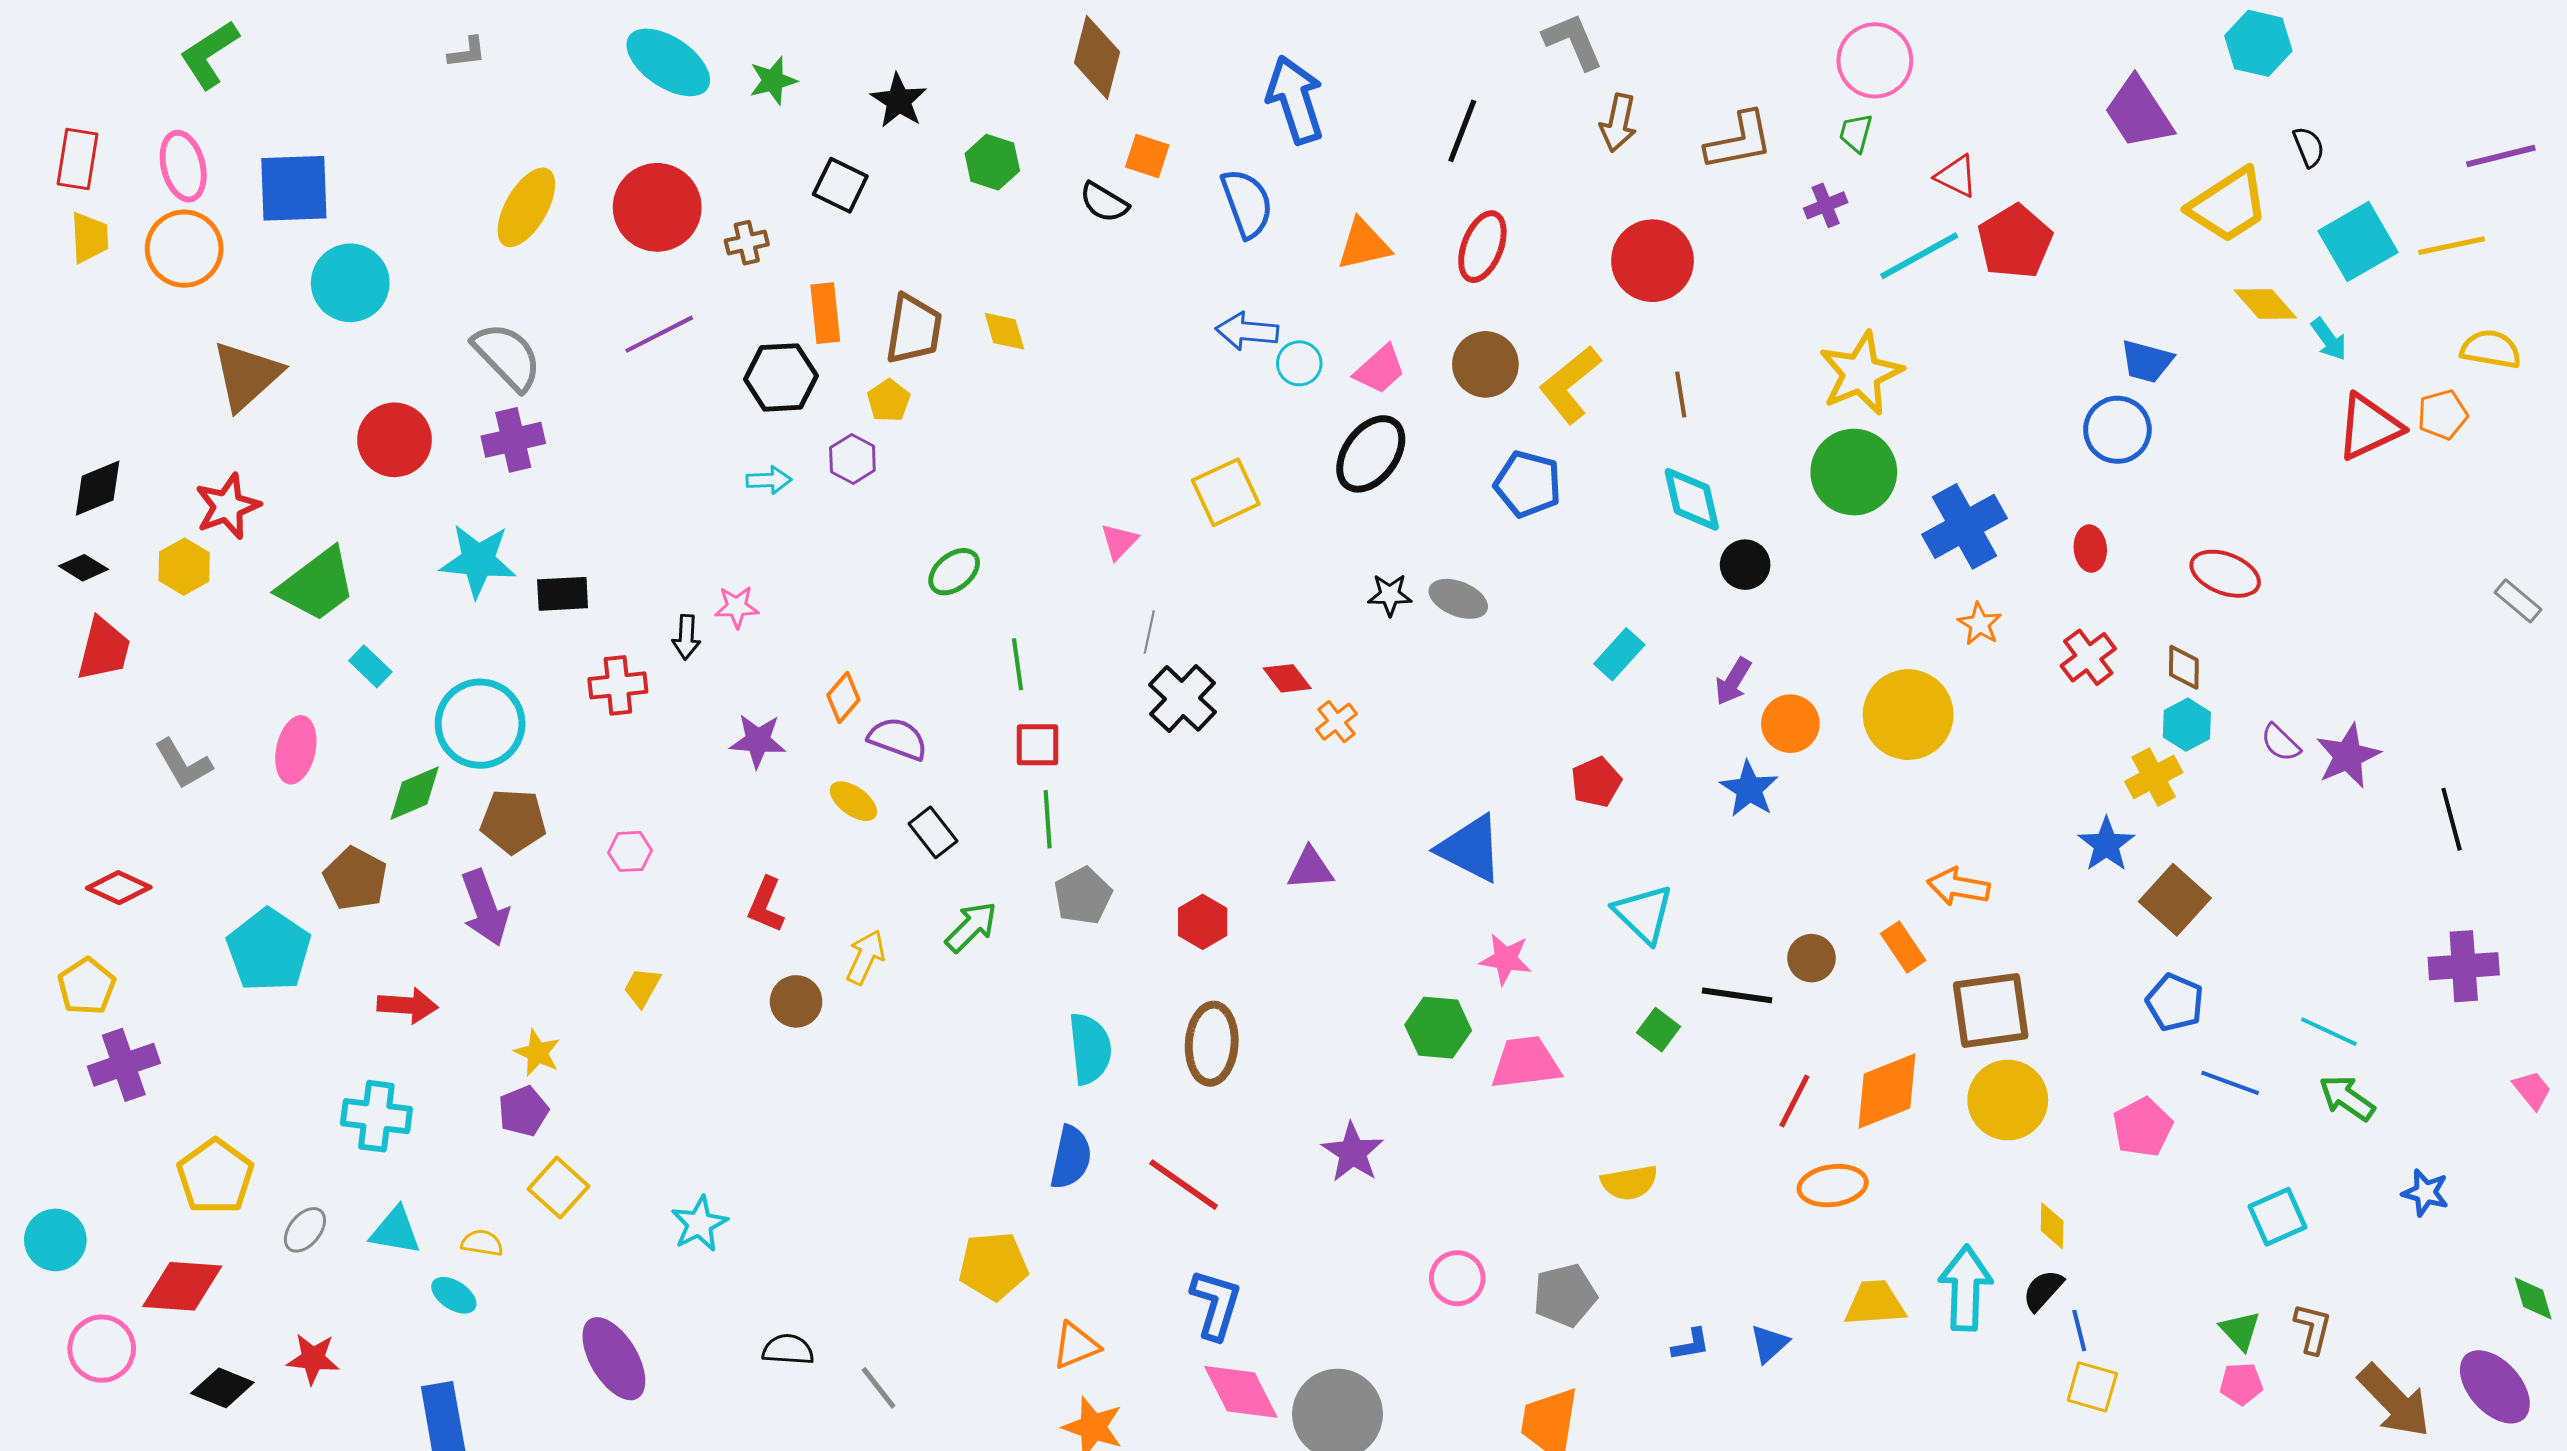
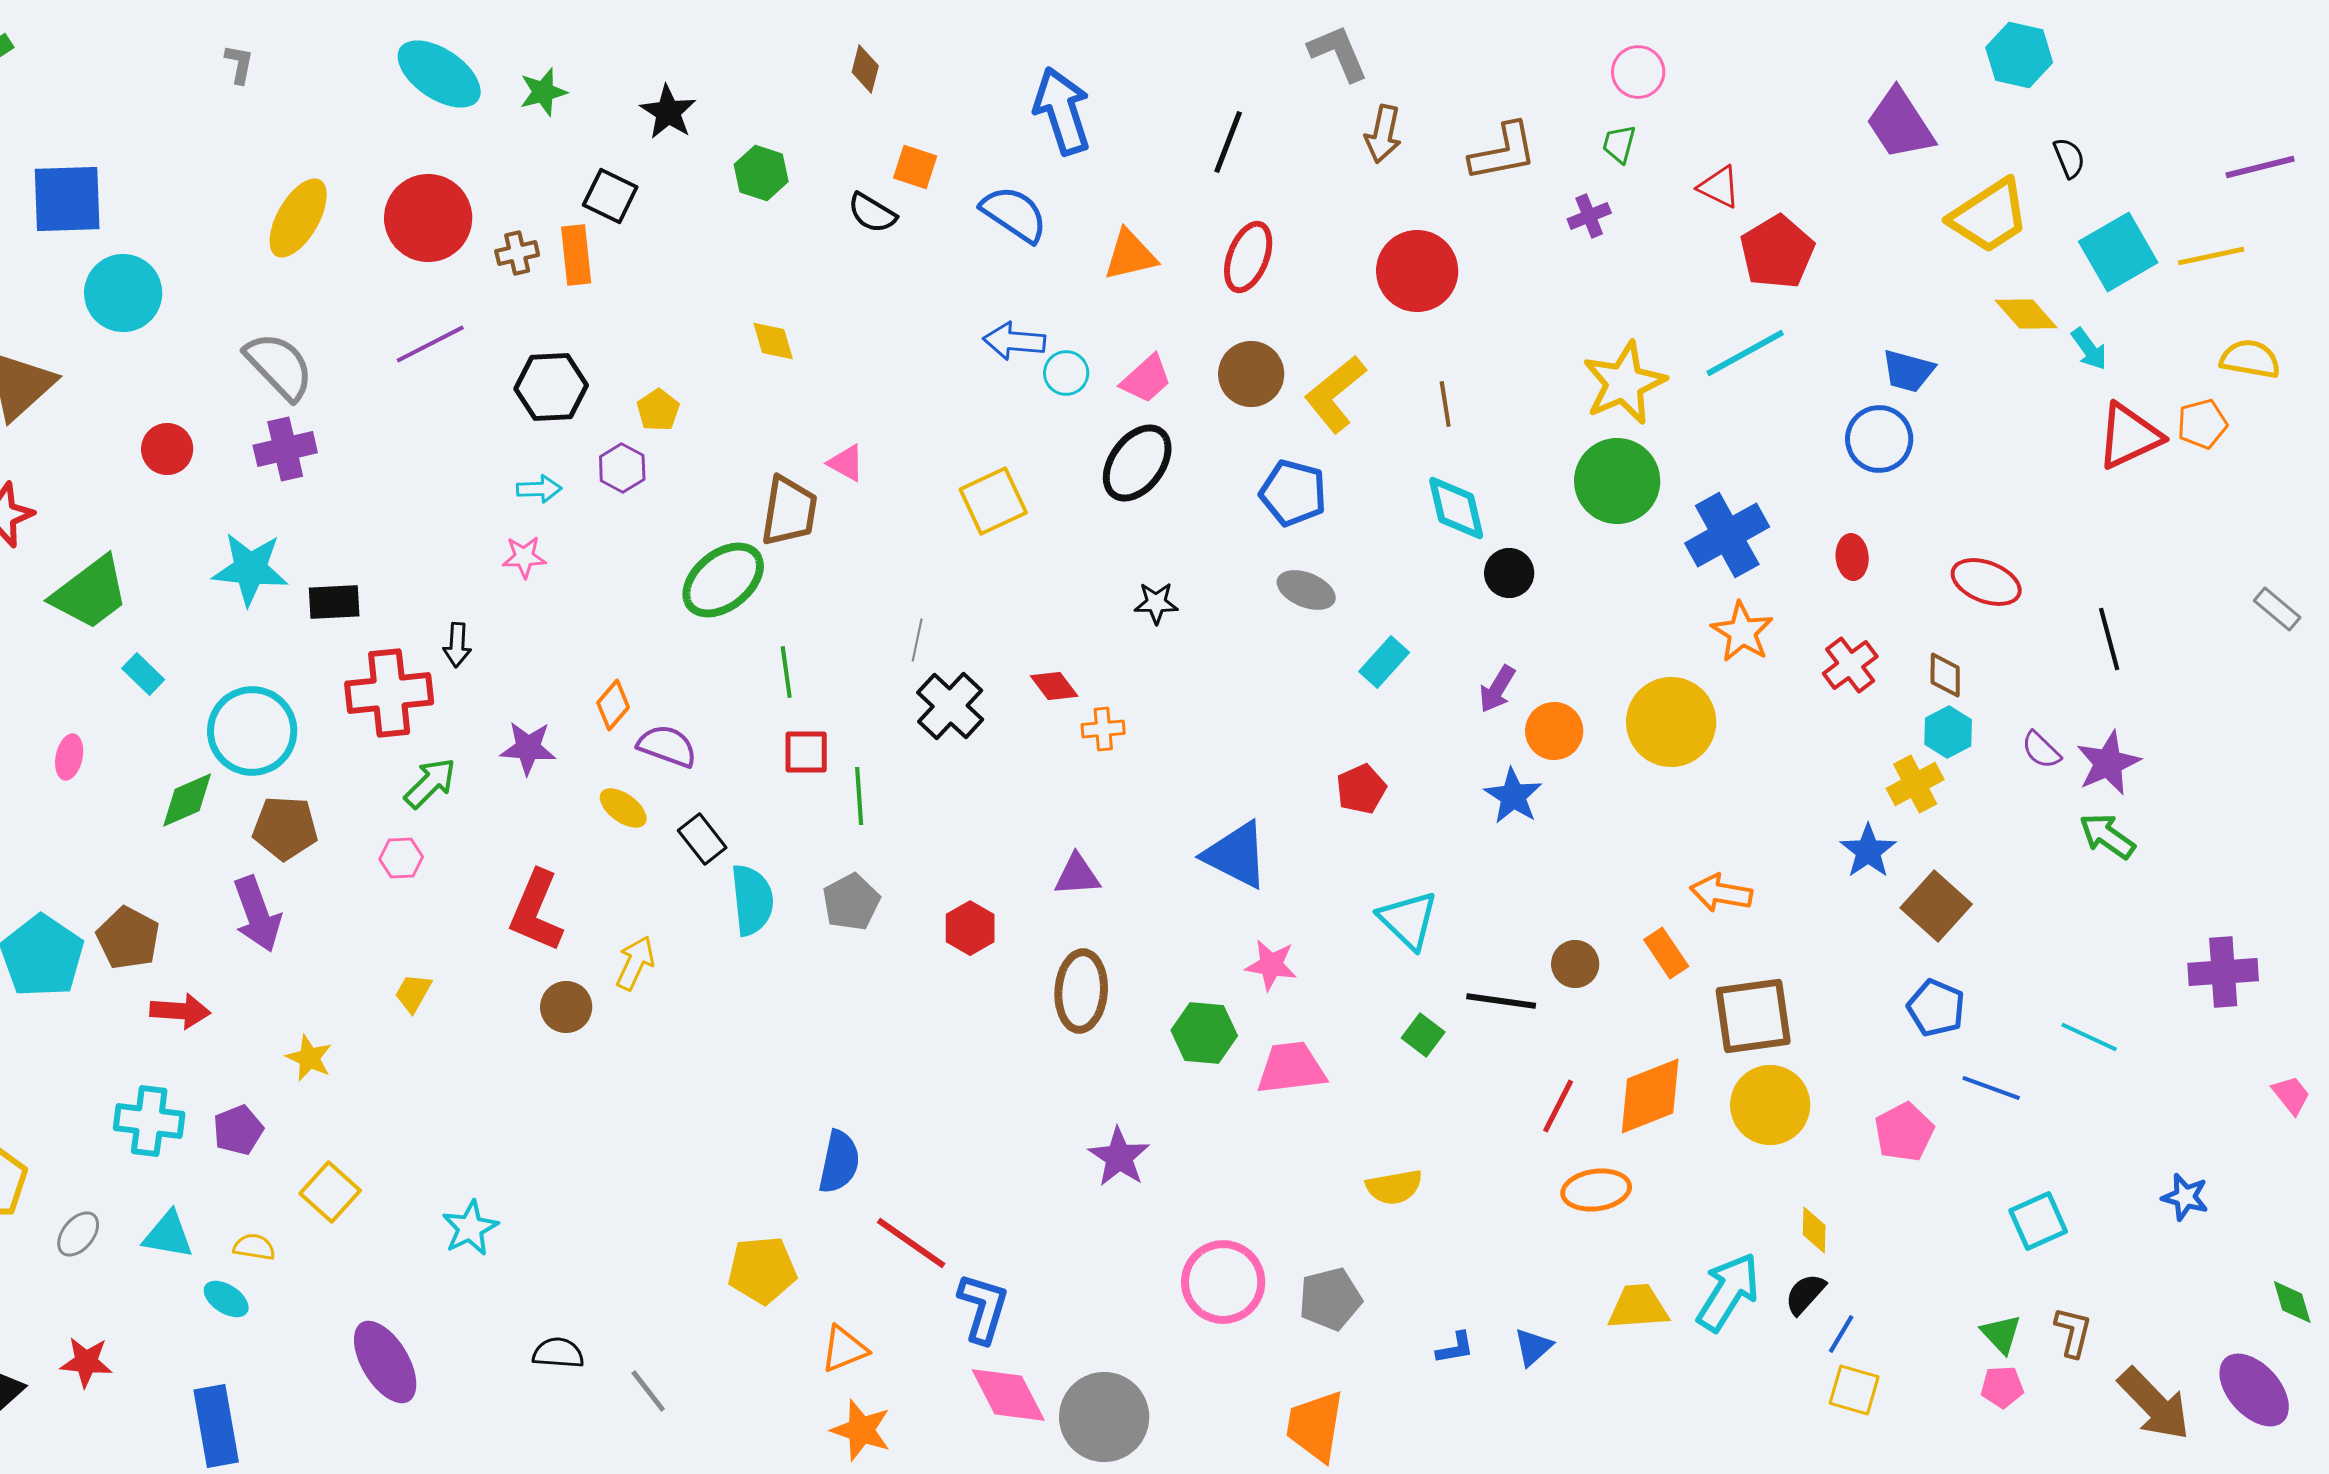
gray L-shape: (467, 52) -> (239, 64), turned -72
brown diamond: (1097, 57) -> (865, 69), size x0.6
pink circle: (1875, 60) -> (1638, 72), size x0.7
blue semicircle: (1247, 203) -> (1014, 214), turned -36
cyan line: (1919, 256) -> (1745, 353), moved
orange rectangle: (825, 313) -> (576, 255), moved
brown trapezoid: (914, 329) -> (789, 511), moved
red circle: (395, 440) -> (167, 449), size x0.7
pink triangle: (1119, 541) -> (846, 463), moved, turned -45
green ellipse: (954, 572) -> (723, 580), size x1.6
gray ellipse: (1458, 599) -> (1306, 590), moved
pink star: (737, 607) -> (524, 557), moved
orange star: (1980, 624) -> (1742, 632), size x1.4
red cross: (618, 685) -> (389, 693), size x1.5
orange cross: (1336, 722) -> (1103, 729), turned 33
pink ellipse: (296, 750) -> (69, 757), size x0.7
green line: (1048, 819) -> (859, 796), moved
black line: (2452, 819) -> (2109, 639), moved
brown pentagon: (355, 879) -> (128, 938), moved
red L-shape: (766, 905) -> (536, 911), size x1.5
green arrow: (971, 927) -> (430, 783), moved
brown ellipse: (1212, 1044) -> (1081, 991), moved
cyan semicircle: (1090, 1049) -> (752, 900), moved
green arrow: (2347, 1098) -> (2107, 836), moved
purple pentagon: (523, 1111) -> (238, 1130), moved
red line: (1184, 1185) -> (911, 1243), moved
pink circle: (1457, 1278) -> (1223, 1282), size x1.5
cyan arrow: (1965, 1288) -> (1728, 1292), turned 30
blue line: (2079, 1330) -> (1841, 1334), turned 45

